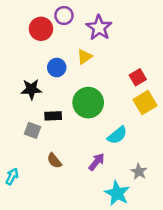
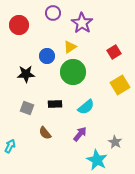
red circle: (41, 29) -> (19, 25), moved
red square: (138, 77) -> (114, 52), moved
green circle: (88, 103) -> (73, 72), moved
black rectangle: (53, 116) -> (55, 104), moved
cyan semicircle: (117, 135) -> (86, 107), moved

